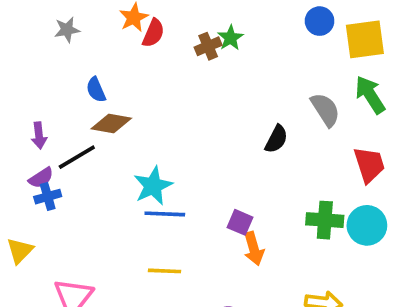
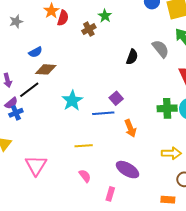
brown cross: (208, 46) -> (89, 29), moved
blue semicircle: (96, 90) -> (35, 52), turned -88
black semicircle: (276, 139) -> (132, 57), moved
blue line: (165, 214) -> (103, 113), moved
purple square: (240, 222) -> (116, 98), moved, turned 32

